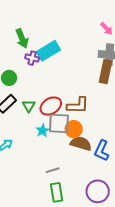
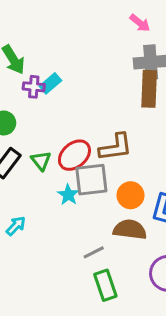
cyan rectangle: (48, 51) -> (50, 83), moved, size x0.6
orange circle: (74, 129) -> (131, 195), moved
brown semicircle: (81, 144) -> (130, 230), moved

